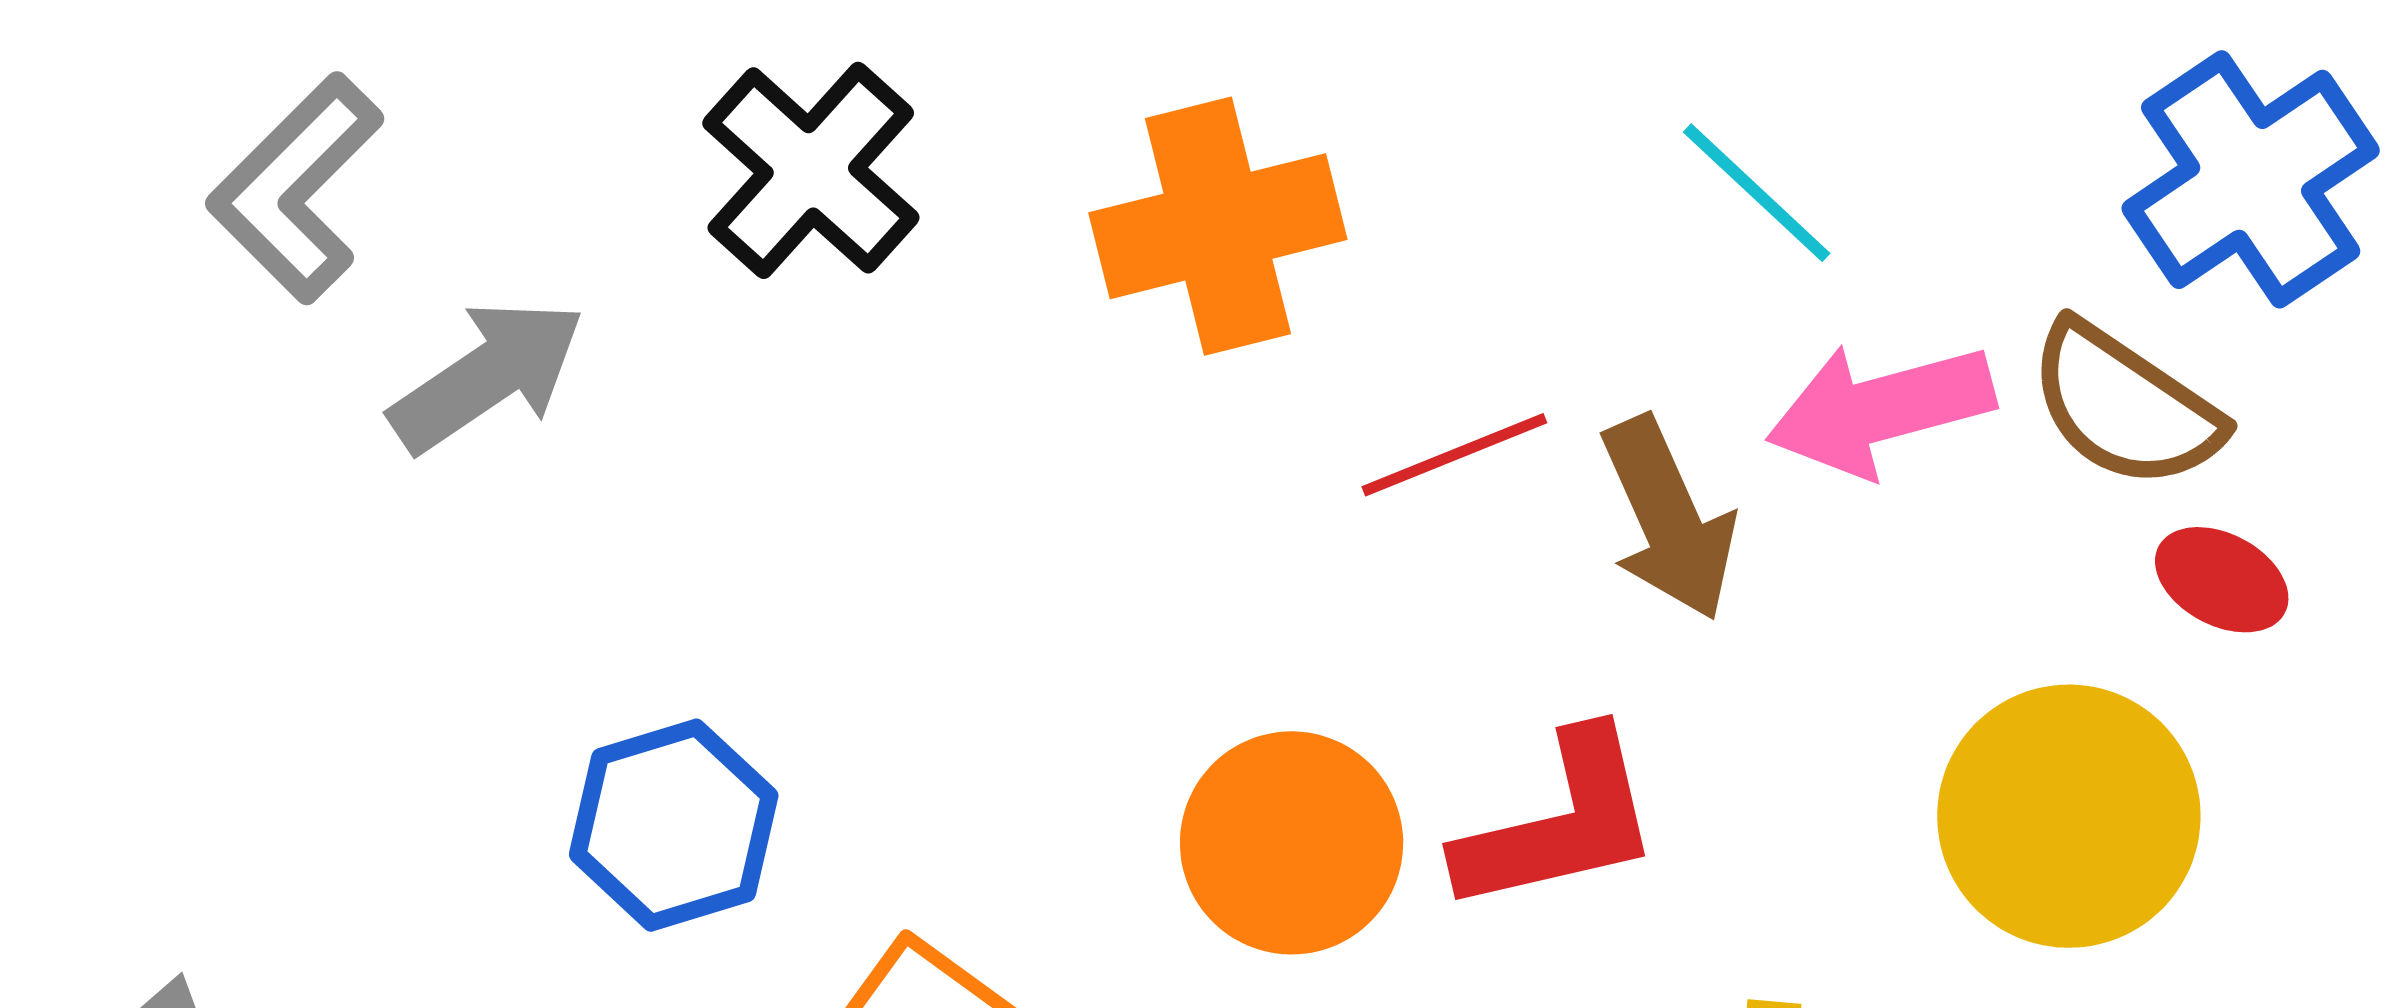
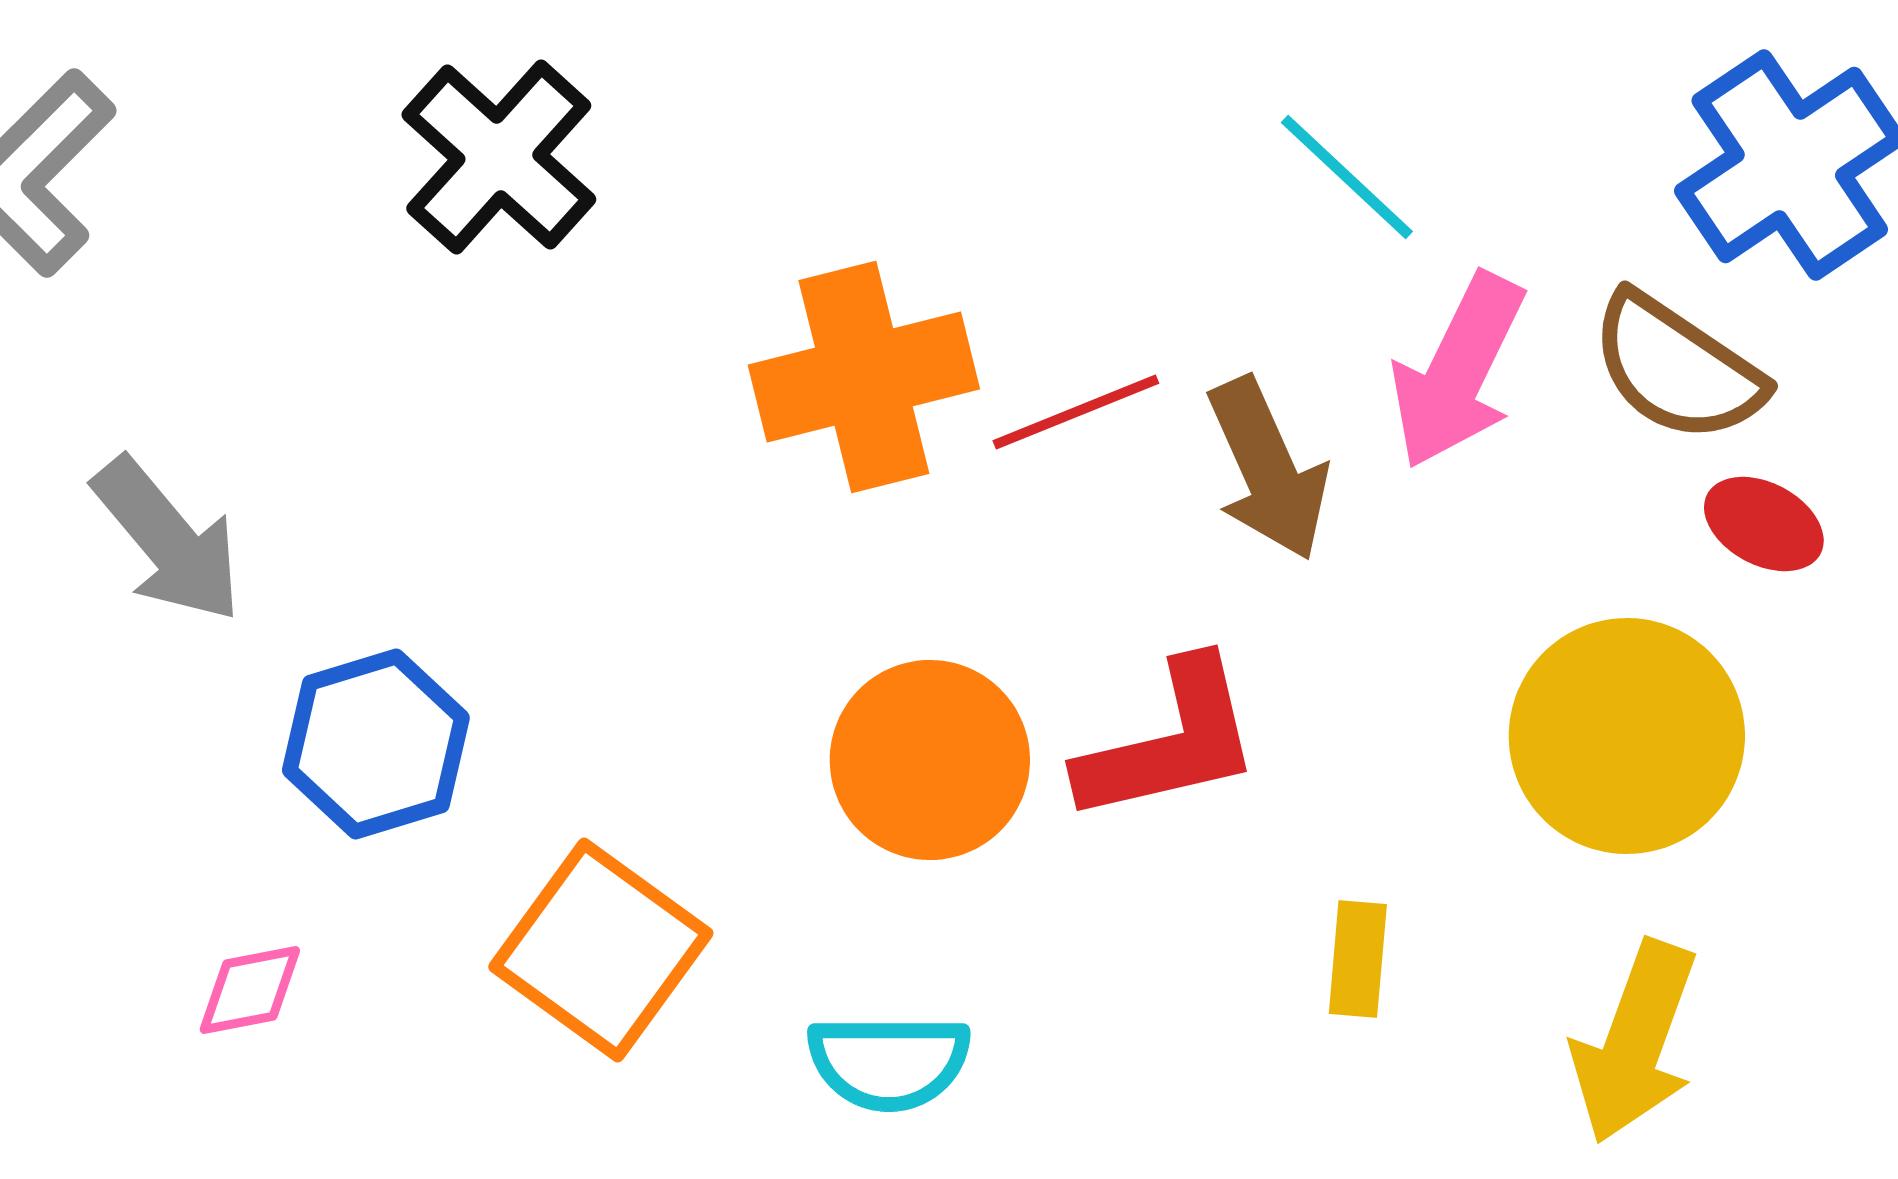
orange cross: (1218, 226) -> (864, 377), moved
gray arrow: (487, 376) -> (168, 540), moved, turned 84
pink arrow: (1880, 409) -> (1458, 371), turned -49

